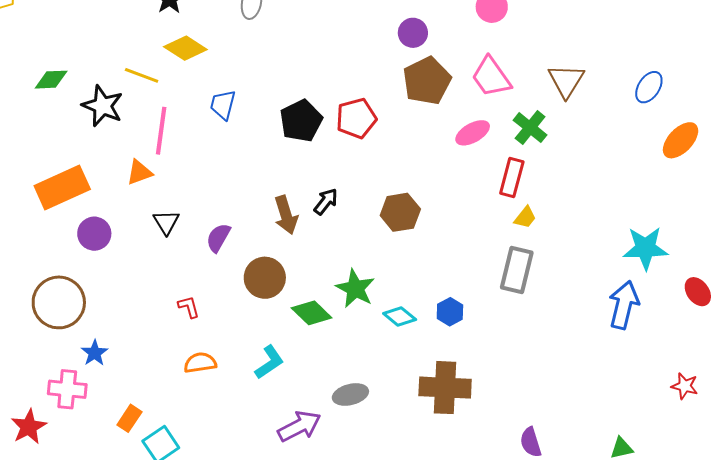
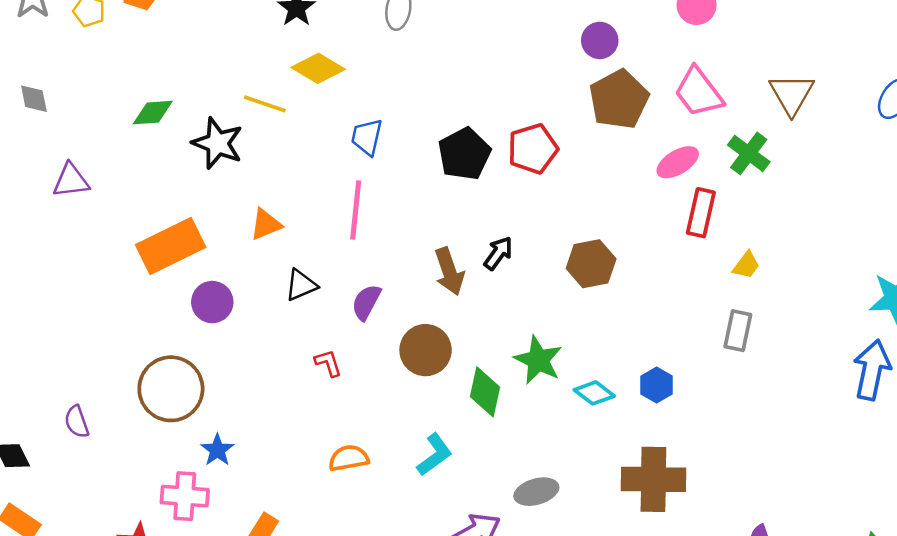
pink line: (161, 131) -> (356, 210), moved
red rectangle: (512, 177) -> (701, 213), moved
black triangle: (166, 222) -> (301, 285), turned 40
gray rectangle: (517, 270) -> (738, 331), size x0.7
red L-shape: (189, 307) -> (328, 363), moved
green diamond: (312, 313) -> (485, 392), turned 60

